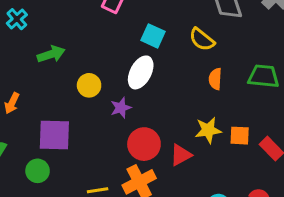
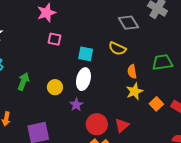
green arrow: (51, 54) -> (23, 81), turned -36
yellow circle: (89, 85) -> (55, 87), moved
yellow star: (208, 130) -> (134, 91), moved
orange square: (240, 136) -> (156, 104), turned -32

